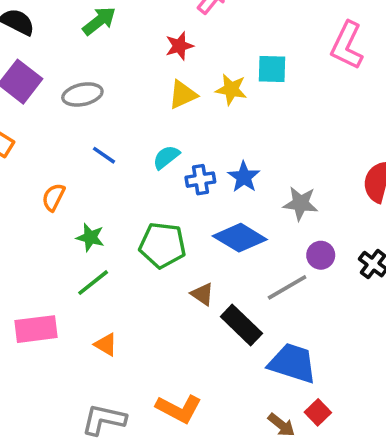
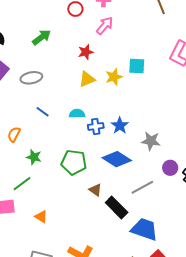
yellow star: (231, 89) -> (114, 77), turned -30
cyan semicircle: (166, 157) -> (77, 114), turned 35
purple circle: (321, 255) -> (170, 168), moved
green line: (93, 283) -> (22, 184), moved

